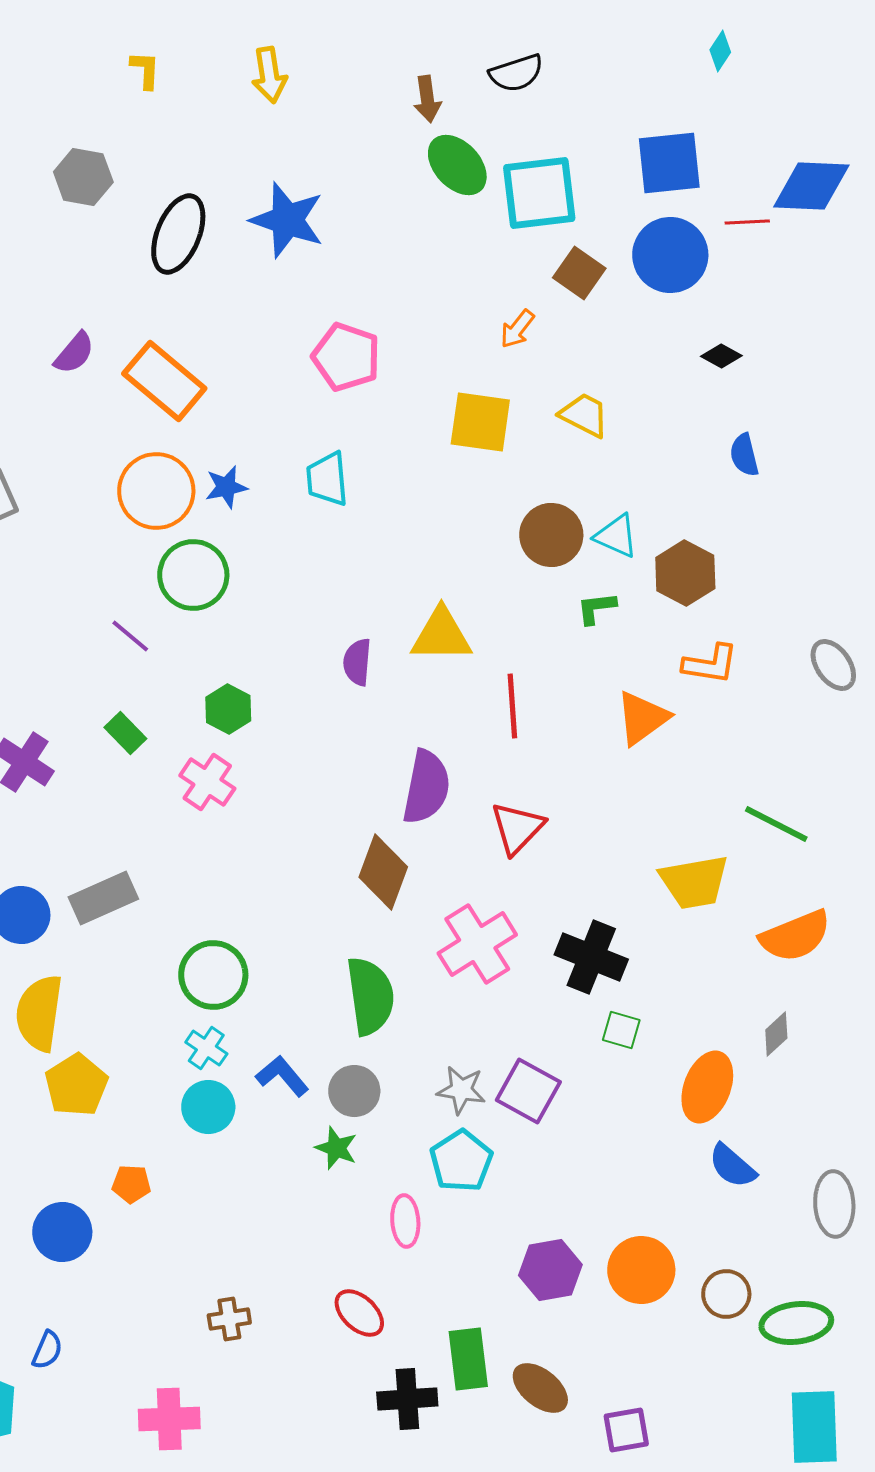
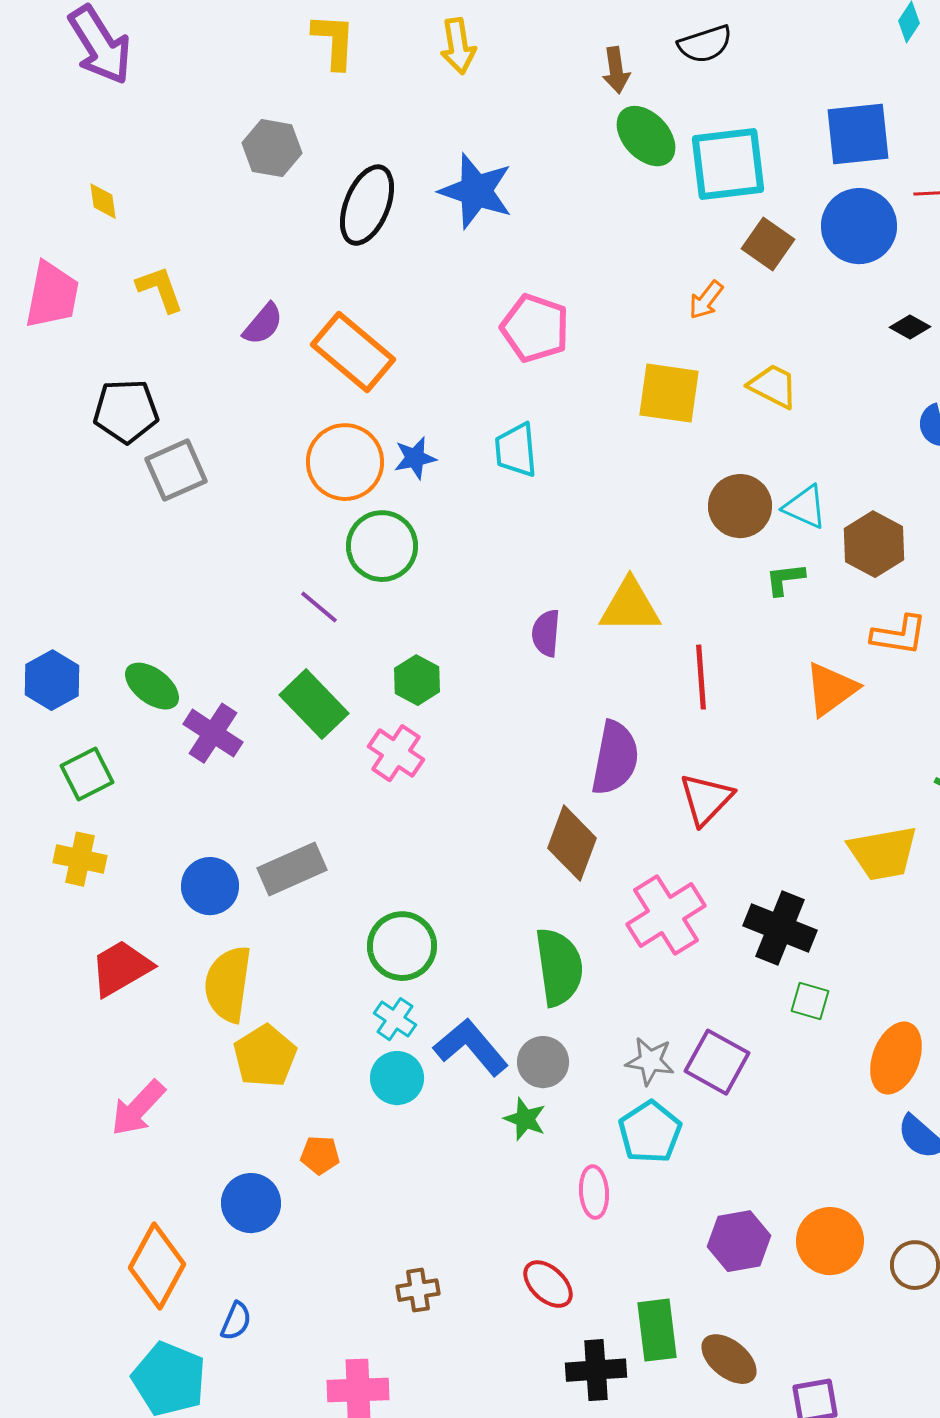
yellow L-shape: (145, 70) -> (334, 41), size x1.5
green rectangle: (125, 733) -> (314, 704), size x1.6
blue L-shape: (282, 1076) -> (471, 1047), size x1.4

